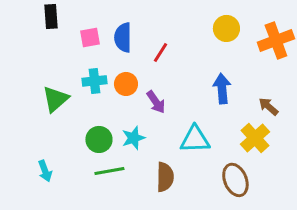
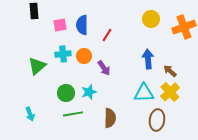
brown arrow: (268, 106) -> (170, 71), moved
cyan triangle: (195, 139) -> (144, 93), moved
brown ellipse: (235, 180) -> (157, 120), turned 30

